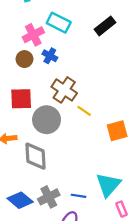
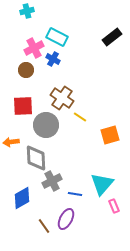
black rectangle: (105, 26) -> (112, 37), moved
blue cross: (50, 56) -> (53, 59), moved
gray cross: (49, 197) -> (52, 181), moved
blue diamond: (20, 200) -> (22, 198), turned -70

